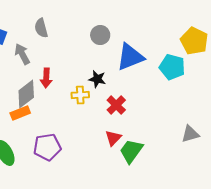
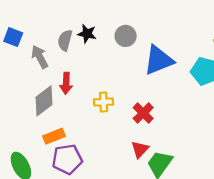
gray semicircle: (41, 28) -> (65, 40), moved, turned 30
black star: (97, 79) -> (87, 34), moved
orange rectangle: (20, 113) -> (54, 136), moved

